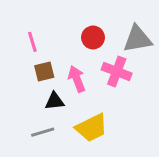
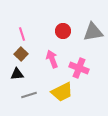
brown square: (44, 71) -> (21, 54), moved, turned -32
pink cross: (117, 71) -> (79, 68), moved
black triangle: (55, 101) -> (17, 74), moved

